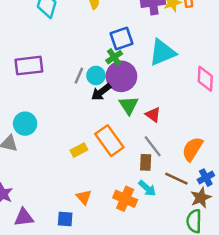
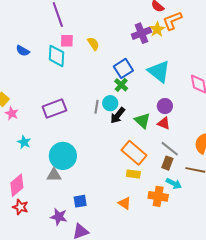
cyan triangle: (162, 52) -> (159, 71), turned -45
purple circle: (121, 76) -> (165, 106), moved, size x0.6
cyan circle: (25, 124) -> (63, 156), size x1.4
yellow rectangle: (79, 150) -> (133, 174), moved, turned 48
brown rectangle: (146, 162) -> (167, 163), turned 32
blue square: (65, 219) -> (80, 201), moved

